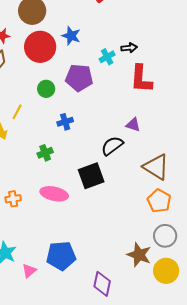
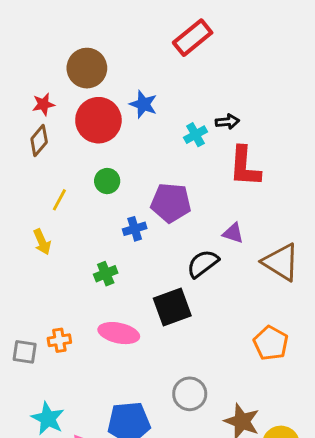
purple pentagon: (79, 78) -> (171, 203), moved
yellow line: (17, 112) -> (59, 200), moved
brown triangle: (156, 167) -> (281, 262), moved
gray circle: (165, 236) -> (190, 394), moved

